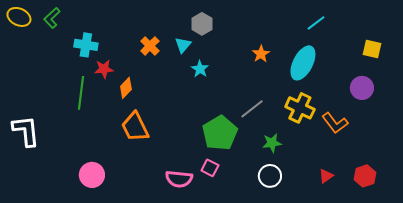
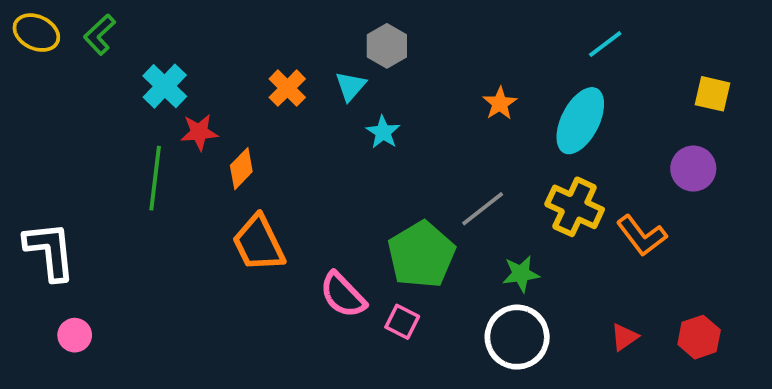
cyan cross: (86, 45) -> (165, 86), turned 35
pink circle: (92, 175) -> (75, 335), moved, size x0.7
white circle: (270, 176) -> (517, 337), size x1.4
pink semicircle: (179, 179) -> (343, 295), moved, turned 40

